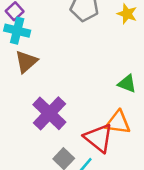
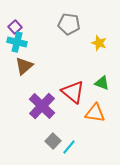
yellow star: (127, 14) -> (99, 43), moved
red triangle: (99, 138) -> (73, 92), moved

